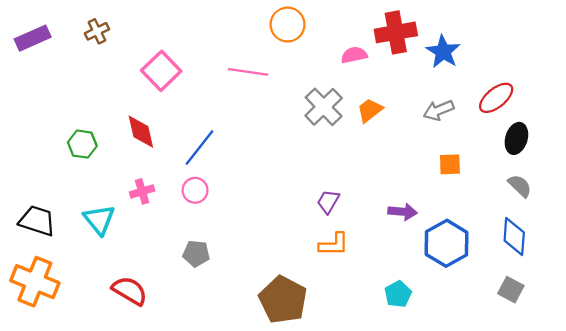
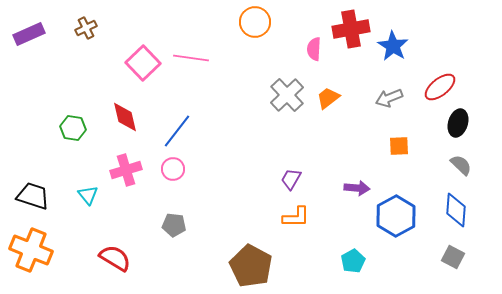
pink semicircle: (354, 55) -> (314, 49), turned -75
pink line: (248, 72) -> (191, 58), moved
pink cross: (142, 191) -> (126, 170), size x1.4
cyan triangle: (99, 220) -> (88, 195), size x0.7

